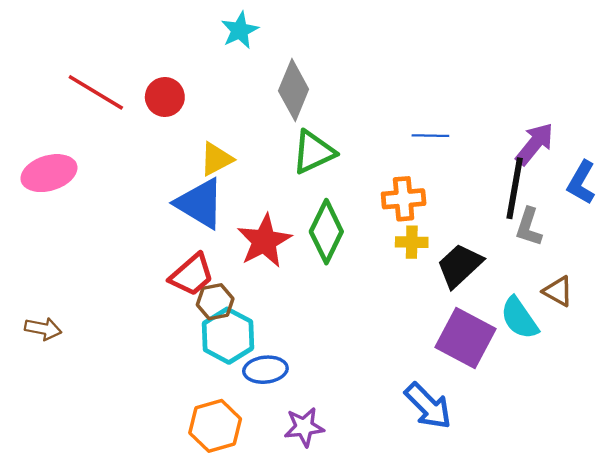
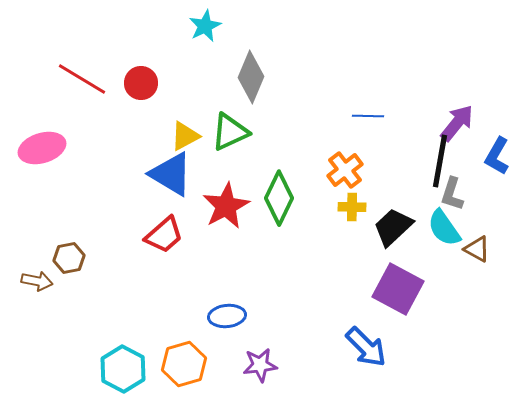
green triangle: (313, 152) -> (230, 132), moved
orange cross: (404, 199) -> (345, 170), turned -33
brown hexagon: (215, 302) -> (69, 258), moved
cyan semicircle: (519, 318) -> (444, 228), moved
cyan hexagon: (228, 336) -> (123, 369), moved

